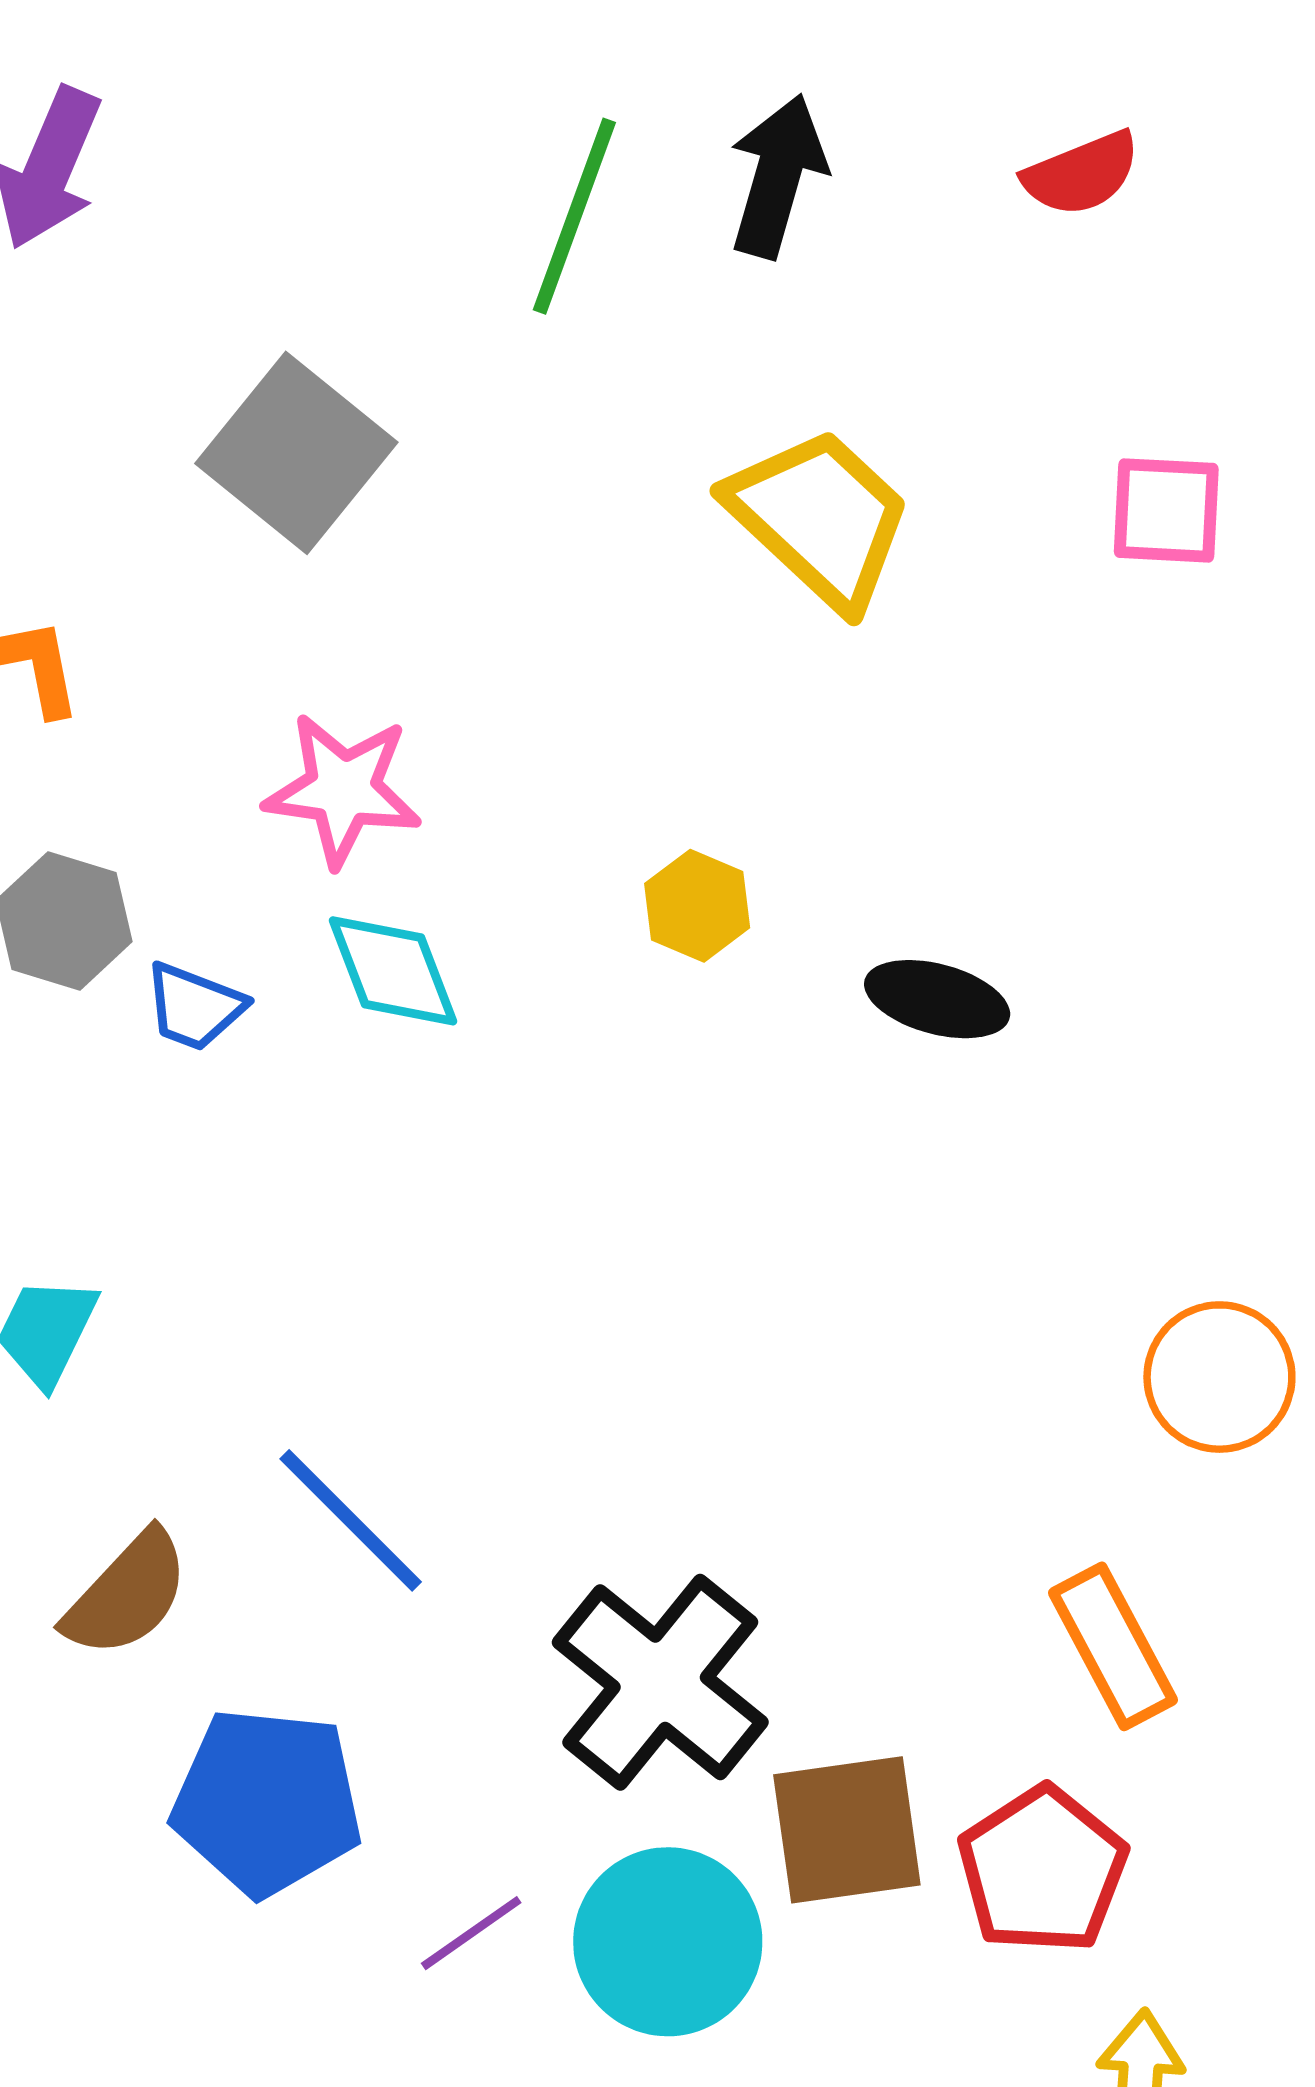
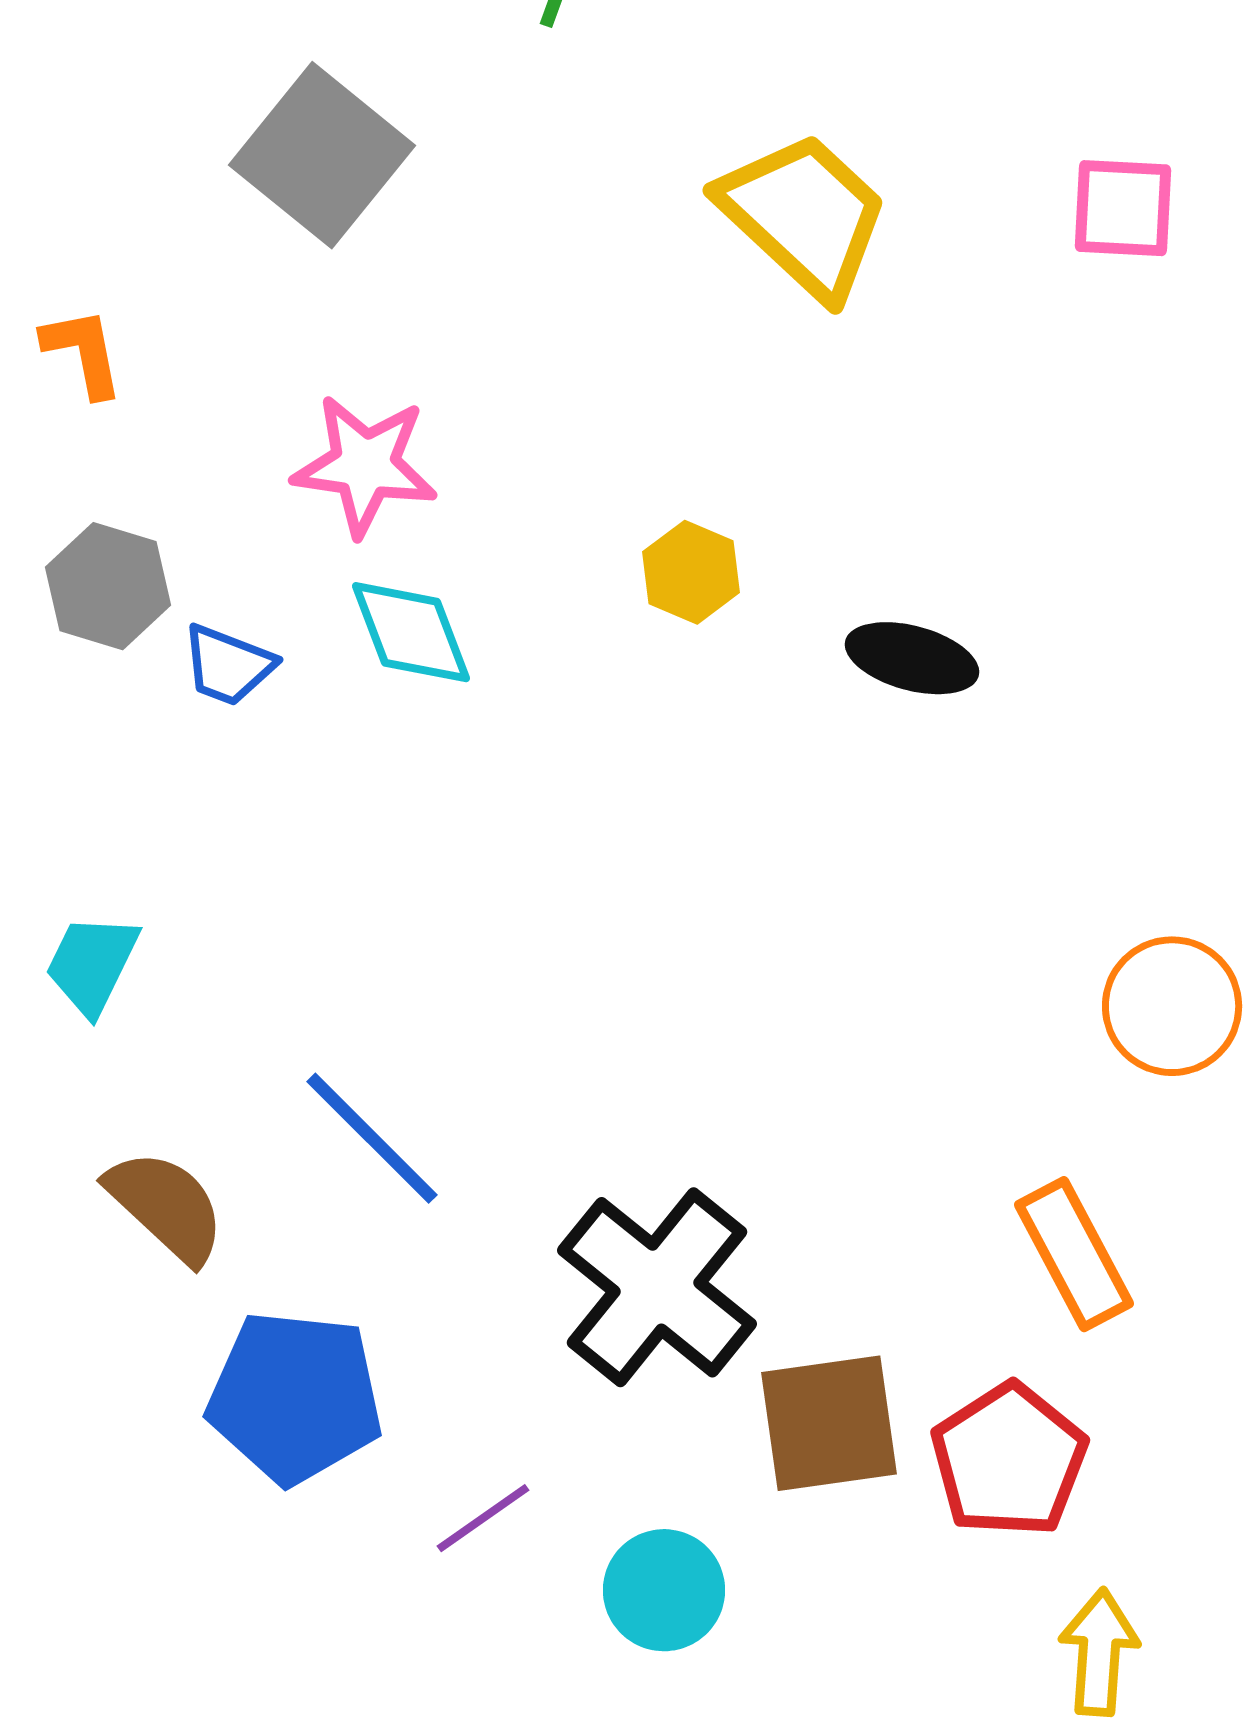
brown semicircle: (127, 1594) -> (166, 1206), turned -90
cyan circle: (668, 1942) -> (664, 1590), moved, size x0.7

